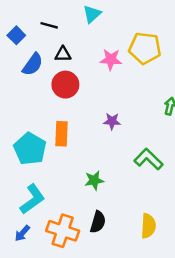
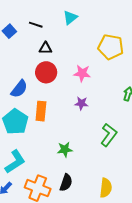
pink star: (111, 59) -> (82, 73), moved
blue semicircle: (33, 64) -> (19, 89), moved
green L-shape: (148, 159) -> (109, 135), turned 80

